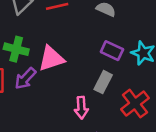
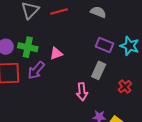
pink triangle: (51, 59) -> (56, 53), size x0.6
red cross: (135, 104) -> (125, 87), size x0.6

